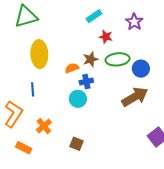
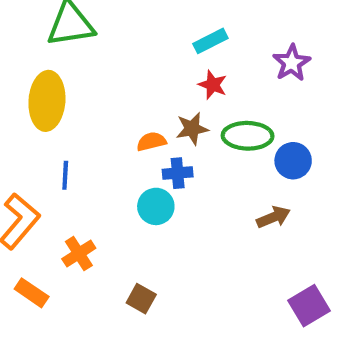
red star: (106, 37) -> (213, 85), moved
yellow ellipse: (39, 54) -> (47, 101), moved
brown arrow: (135, 97) -> (273, 217), size x0.6

